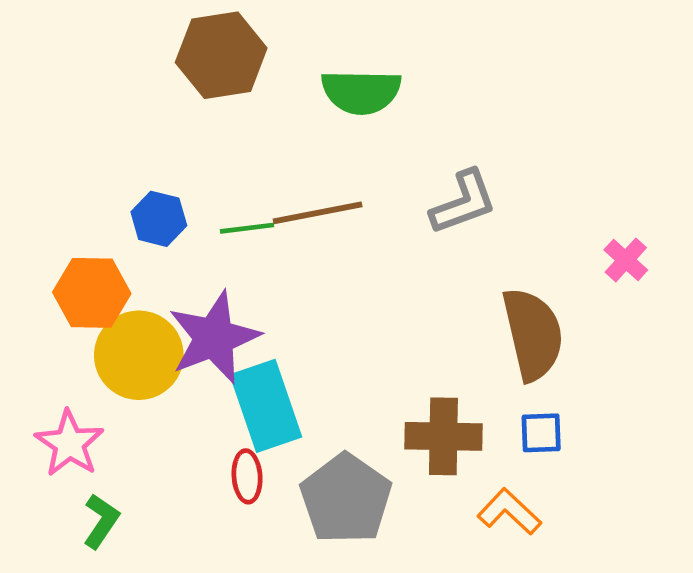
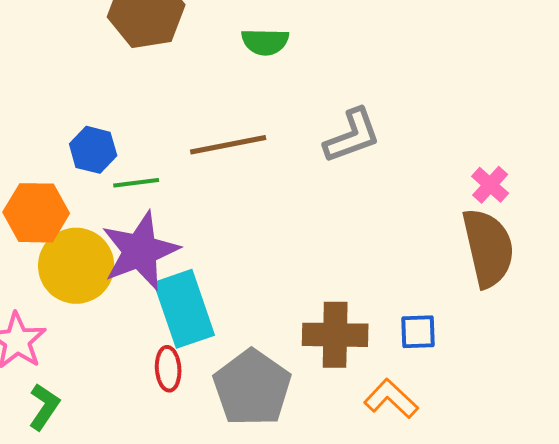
green semicircle: (361, 92) -> (265, 42), size x0.7
green line: (247, 228) -> (136, 183), moved
brown semicircle: (533, 334) -> (488, 248), moved

